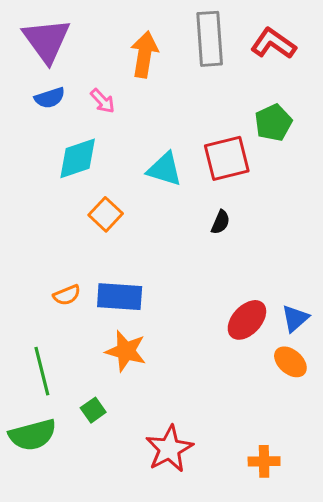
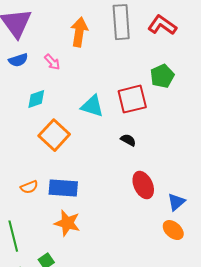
cyan diamond: (78, 158) -> (36, 99), size x0.7
orange square: (106, 214) -> (54, 135), size x1.4
black semicircle: (221, 222) -> (128, 140), turned -84
red ellipse: (247, 320) -> (143, 185), moved, turned -68

